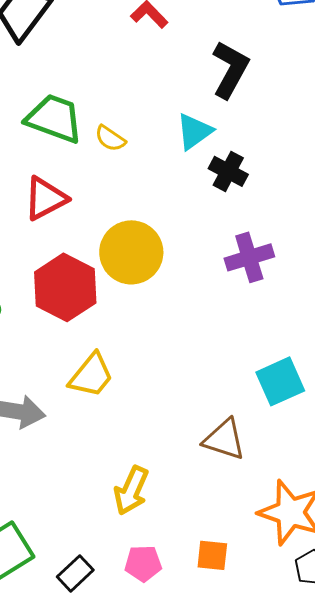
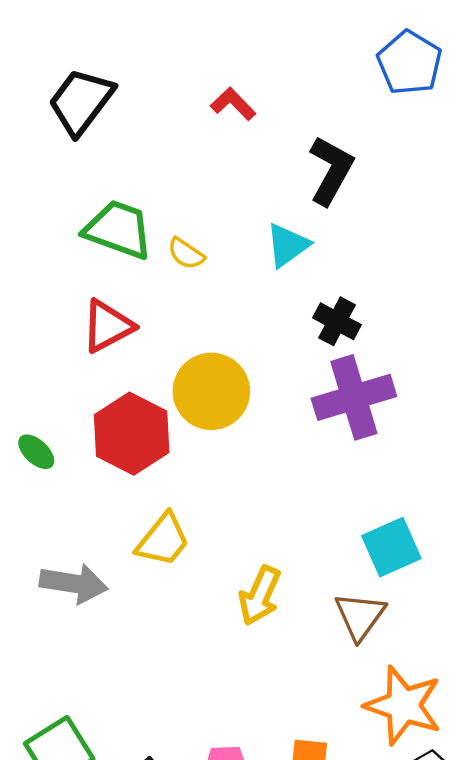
black cross: (228, 171) -> (337, 321), moved
purple cross: (249, 257) -> (354, 397), size x1.4
brown triangle: (224, 439) -> (360, 616), moved, turned 48
yellow arrow: (131, 490) -> (260, 595), moved

